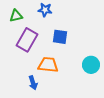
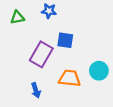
purple rectangle: (27, 40) -> (41, 54), moved
orange trapezoid: (48, 65) -> (70, 78), moved

